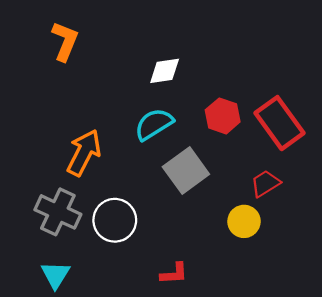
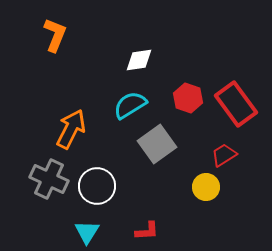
cyan triangle: (55, 275) -> (87, 232), moved

